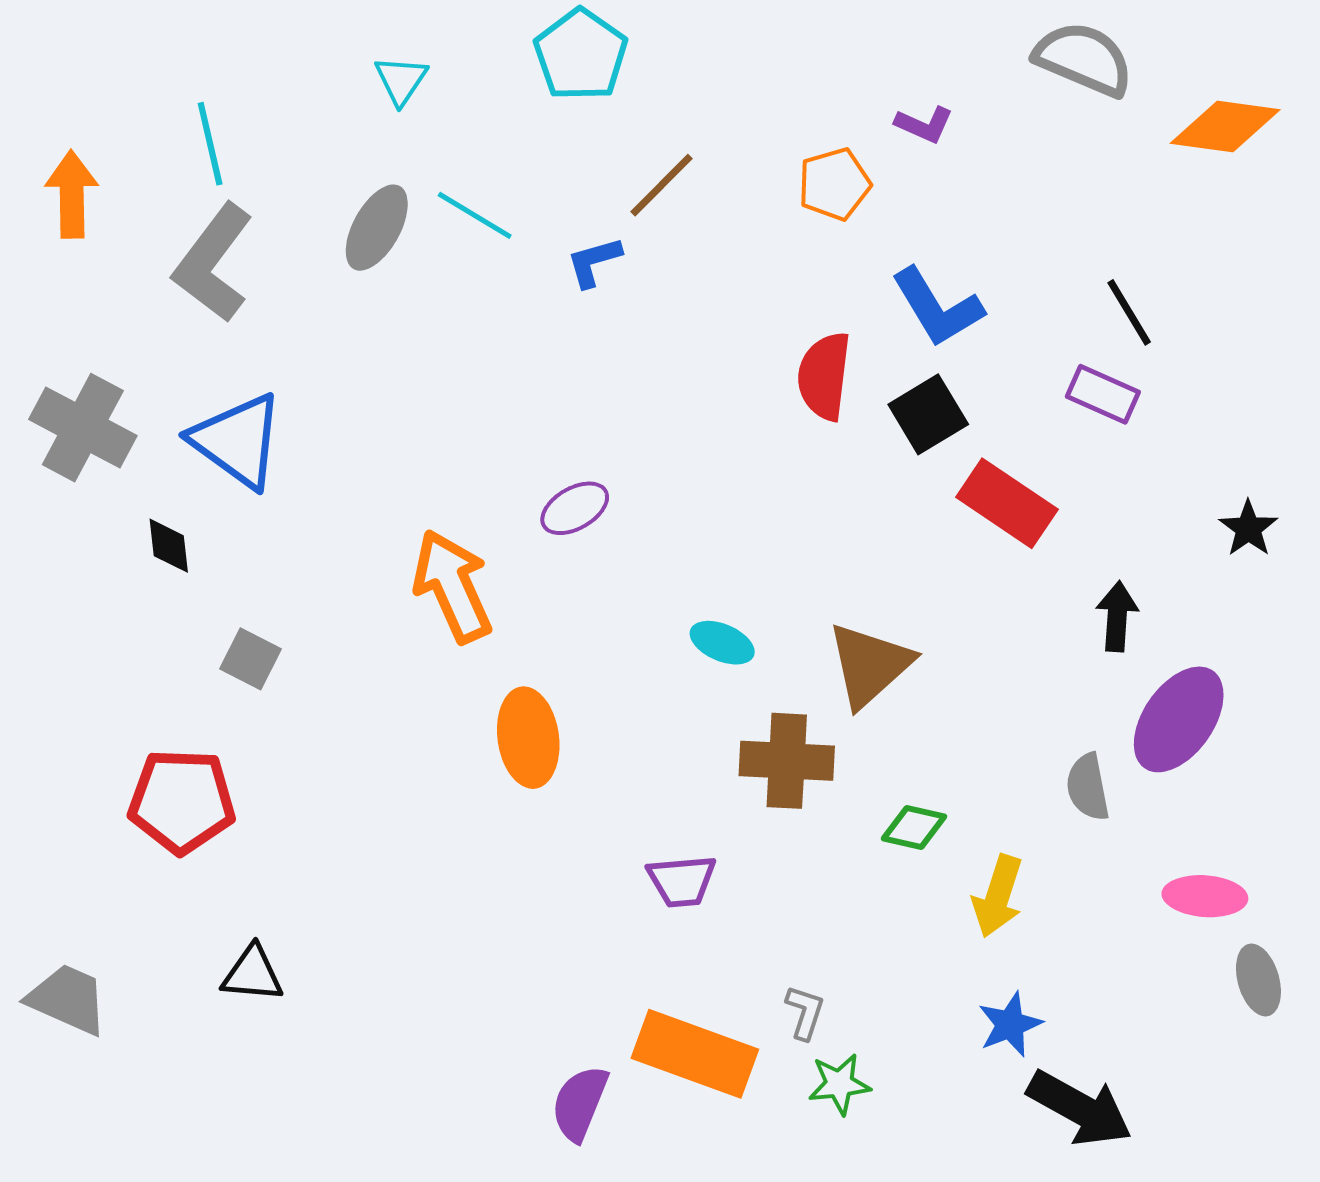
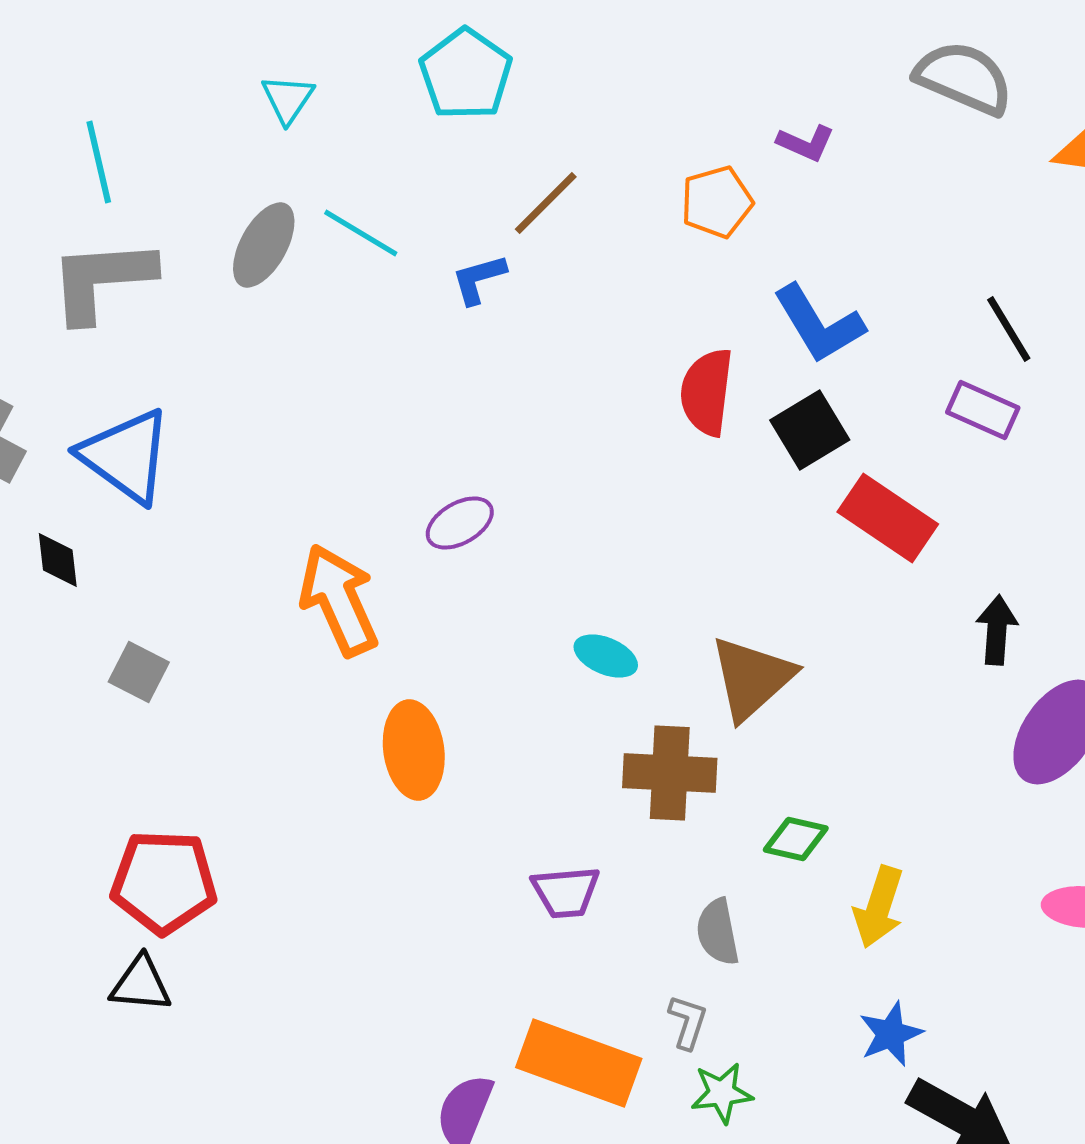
gray L-shape: (213, 263) -> (102, 280), turned 49
gray semicircle: (1088, 787) -> (718, 932), moved
red pentagon: (182, 801) -> (164, 882), moved

